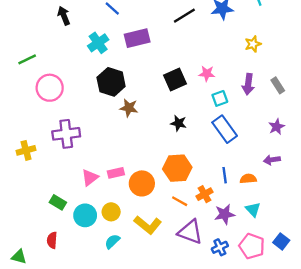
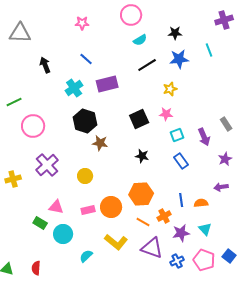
yellow star: (253, 44) -> (170, 89), moved
purple arrow: (248, 84) -> (204, 137), moved, turned -30
blue rectangle: (225, 129) -> (181, 161), size x0.7
purple cross: (66, 134) -> (47, 165), turned -35
pink rectangle: (116, 173) -> (88, 210), moved
pink triangle: (90, 178) -> (56, 207), moved, turned 49
yellow circle: (111, 212) -> (85, 176), moved
red semicircle: (52, 240) -> (36, 268), moved

